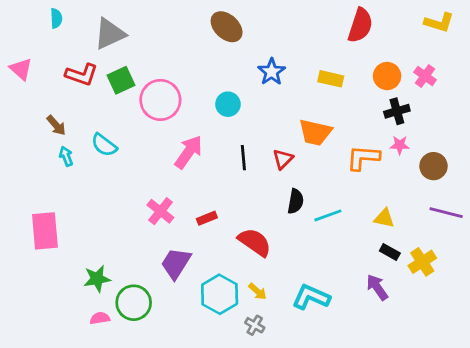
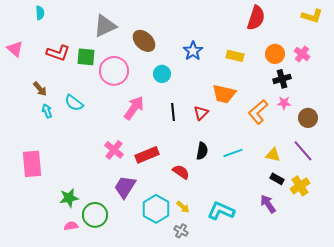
brown ellipse: (227, 27) -> (144, 41), moved
gray triangle: (110, 34) -> (105, 26), moved
green square: (121, 80) -> (86, 57), turned 30
orange L-shape: (363, 158) -> (258, 112), turned -45
black semicircle: (296, 201) -> (202, 151), moved
purple line: (446, 213) -> (303, 151), moved, turned 35
red rectangle: (207, 218) -> (147, 155), size x1.6
red semicircle: (255, 242) -> (181, 172), size x0.7

